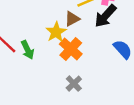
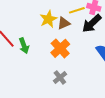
yellow star: (56, 32) -> (48, 19), moved

